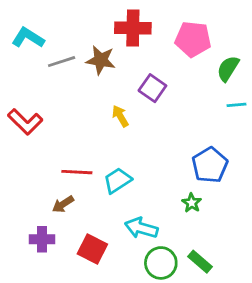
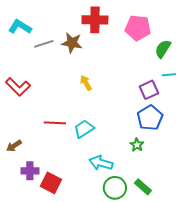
purple square: (152, 88) -> (149, 90), moved, turned 30
brown arrow: (63, 204) -> (14, 146), moved
red square: (92, 249) -> (51, 183), moved

